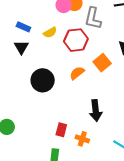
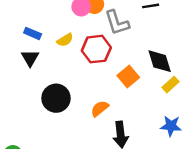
gray L-shape: (93, 18) -> (117, 23), turned -30
orange semicircle: (77, 73) -> (100, 109), moved

